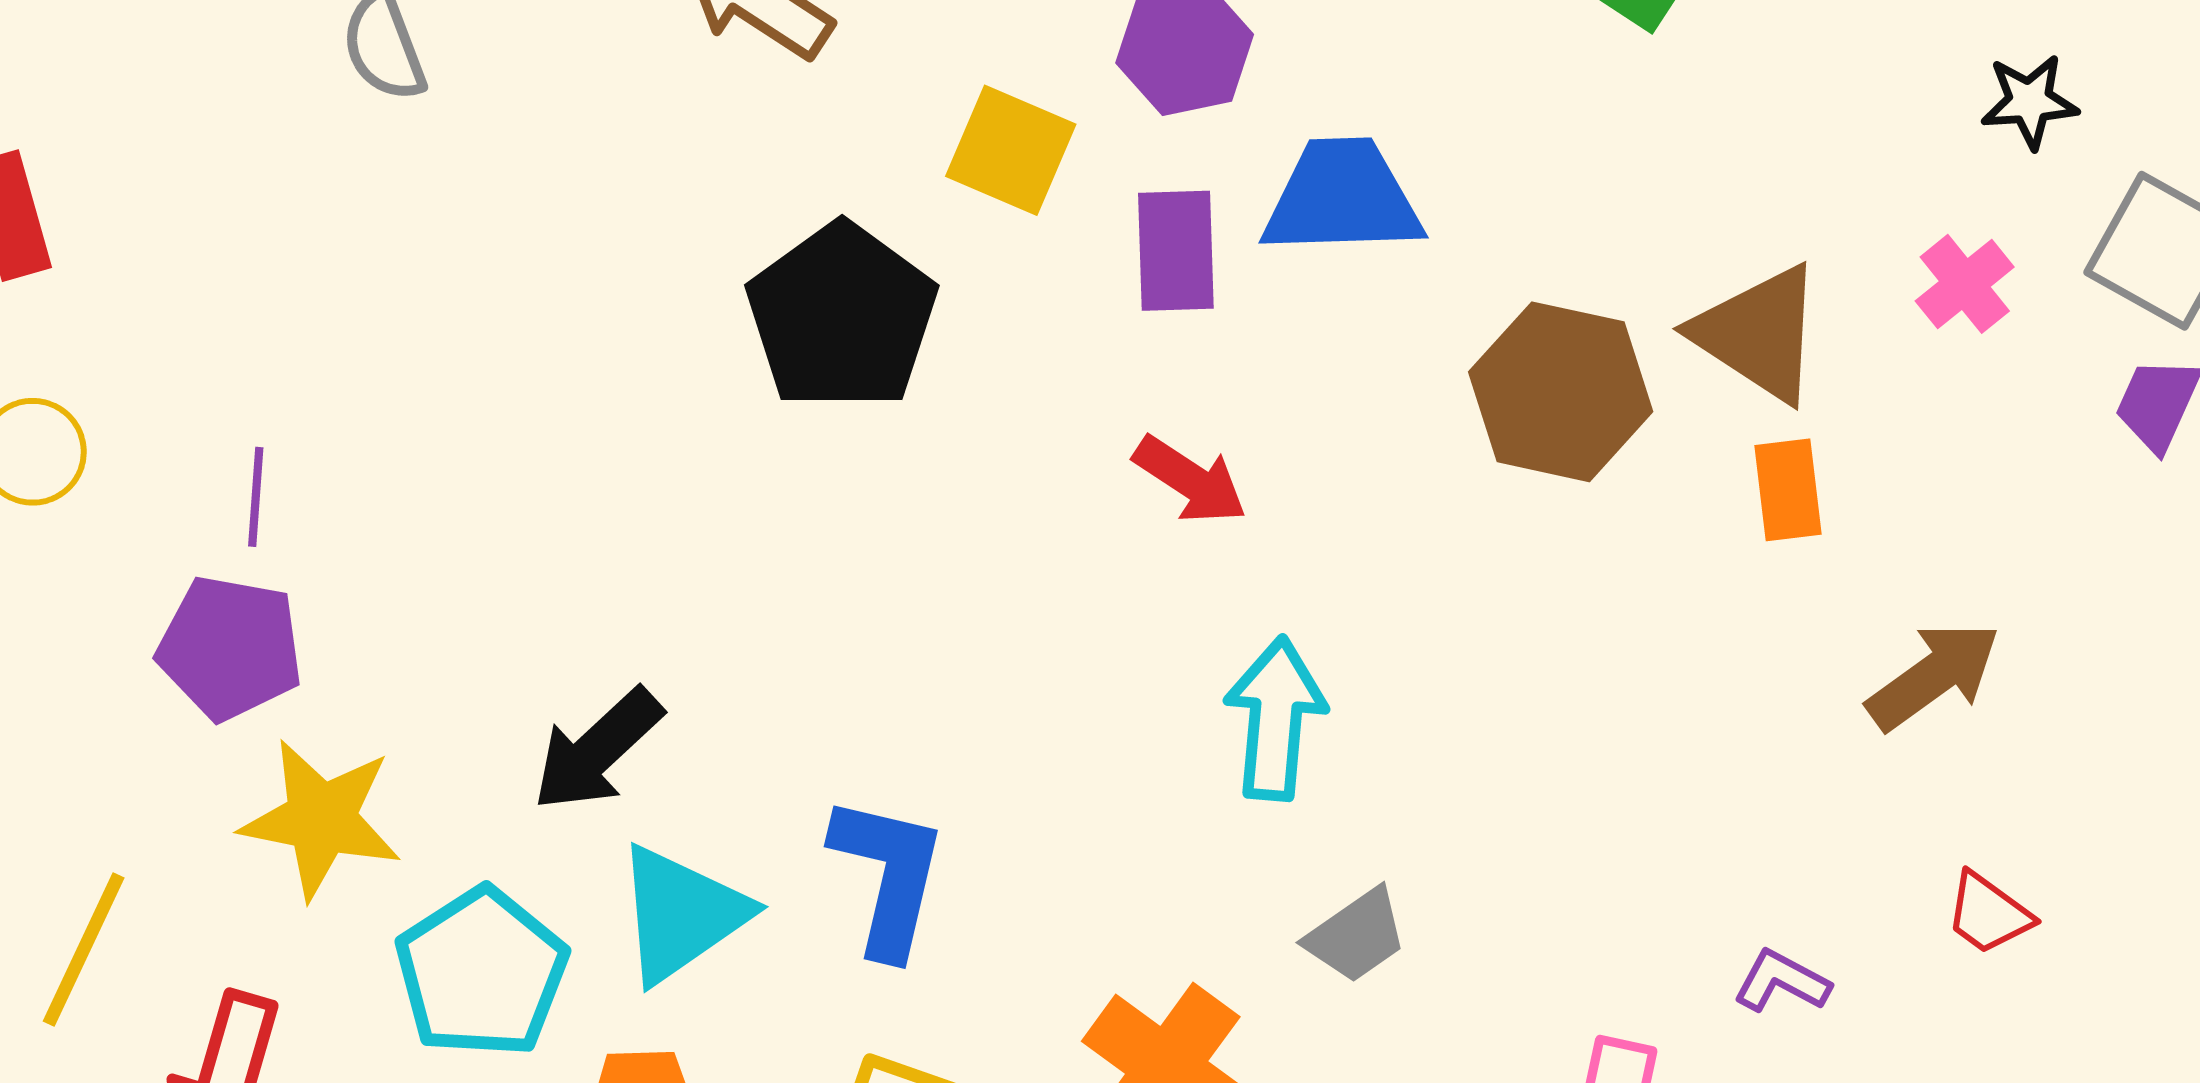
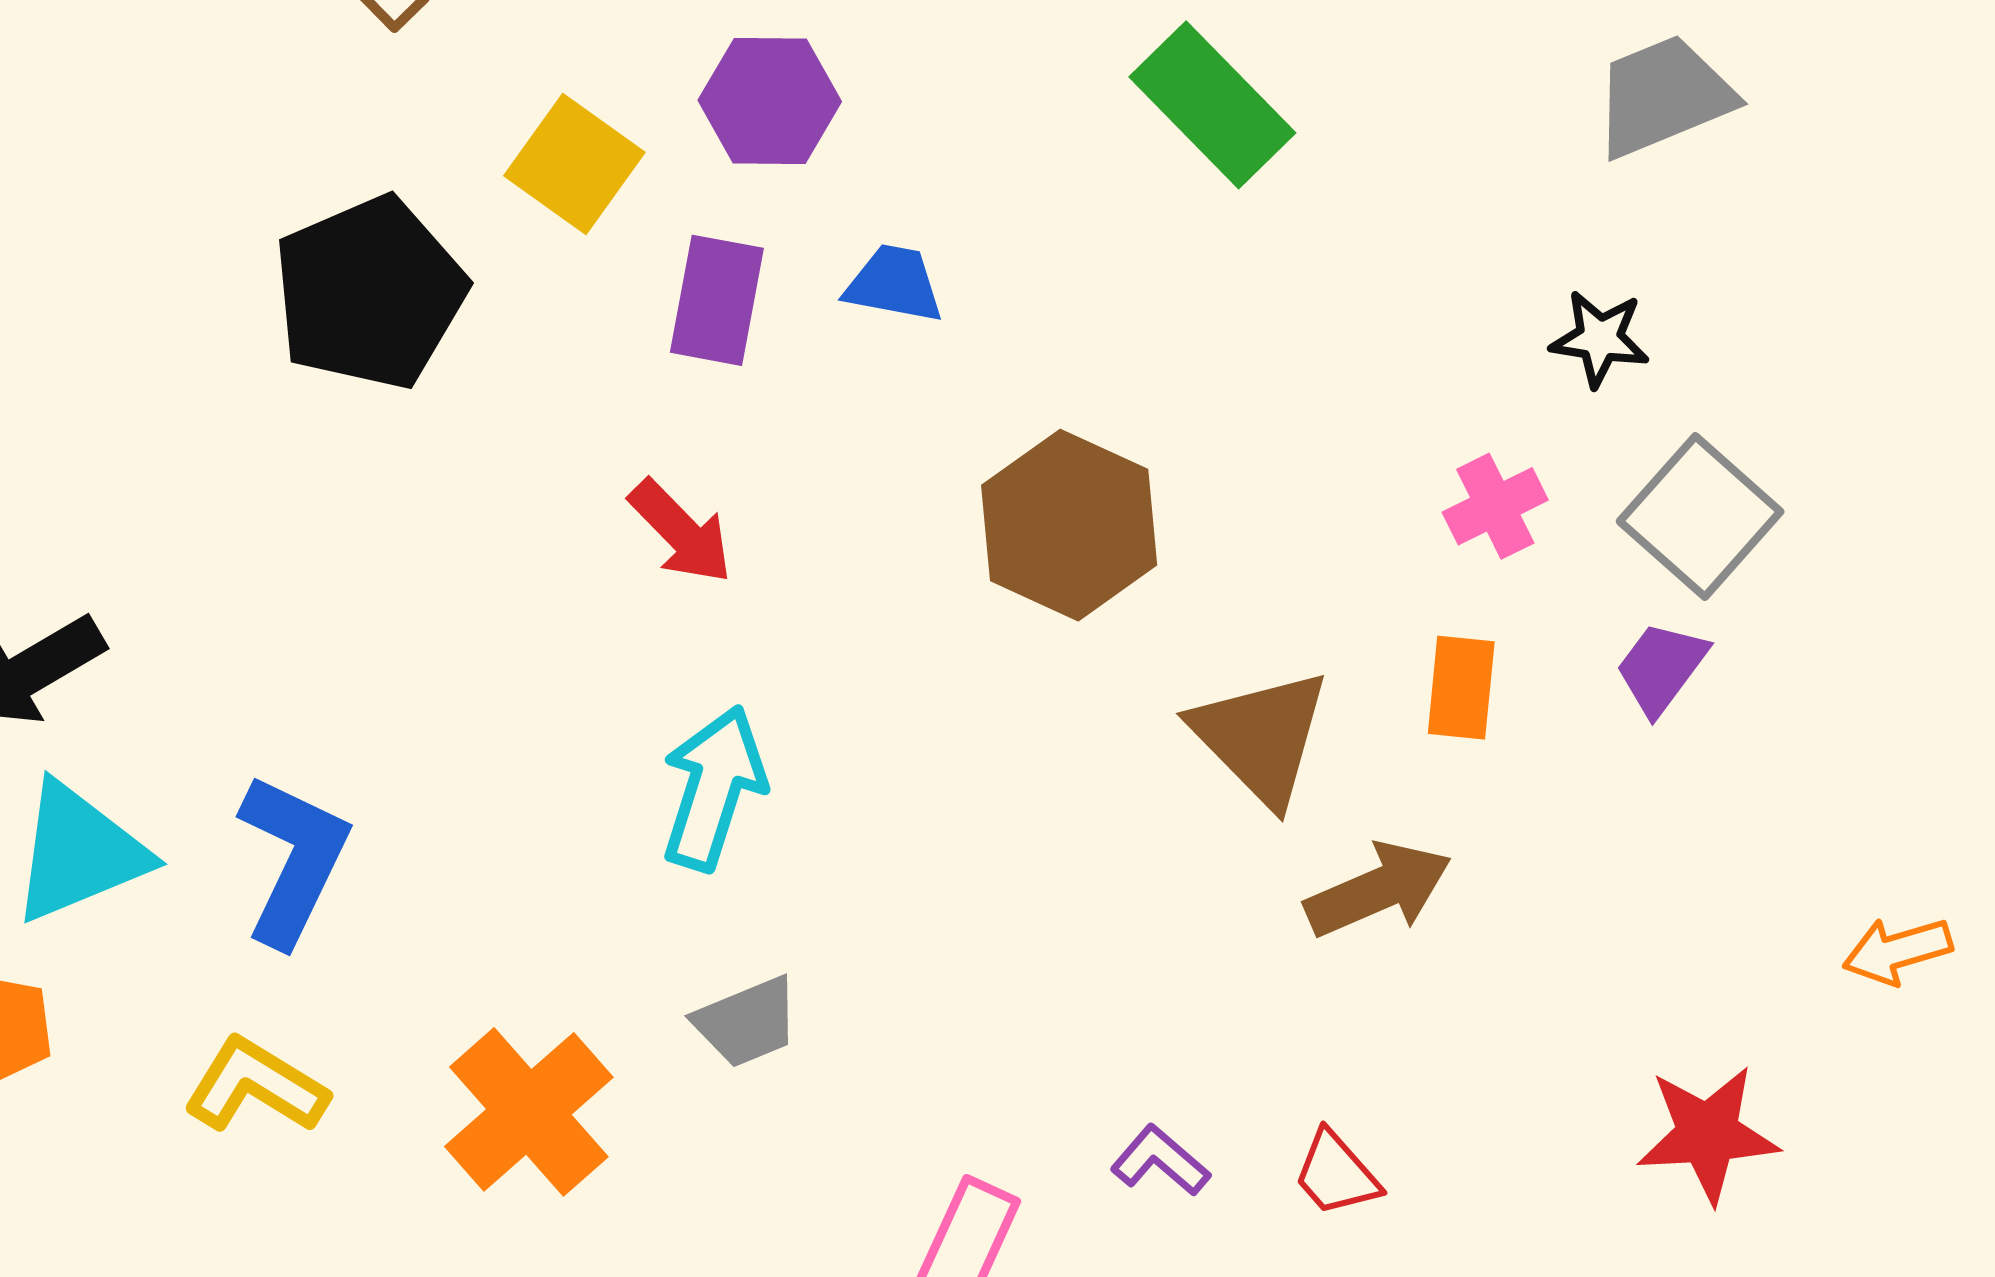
blue trapezoid: (1342, 198) -> (894, 284), size x0.6
brown triangle: (1759, 333) -> (1261, 737), moved
orange rectangle: (1788, 490) -> (1461, 688), moved
red trapezoid: (1988, 914) -> (1336, 1174), moved

